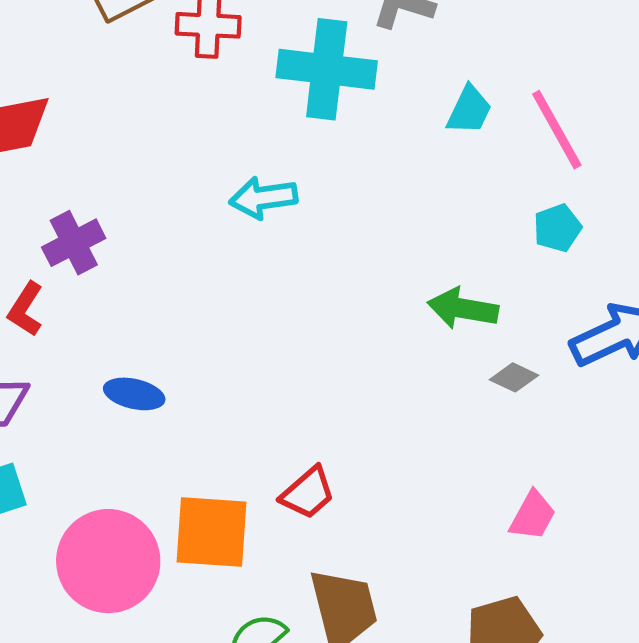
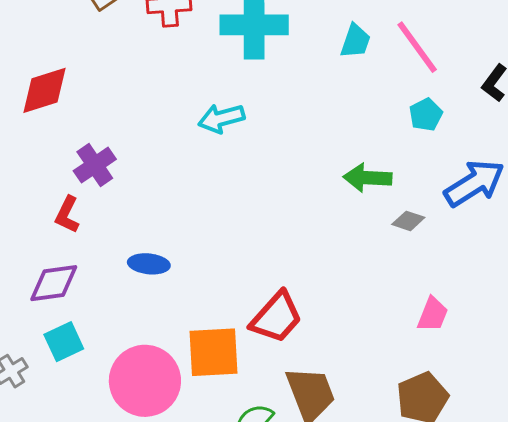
red trapezoid: (308, 493) -> (276, 317), size x1.4

